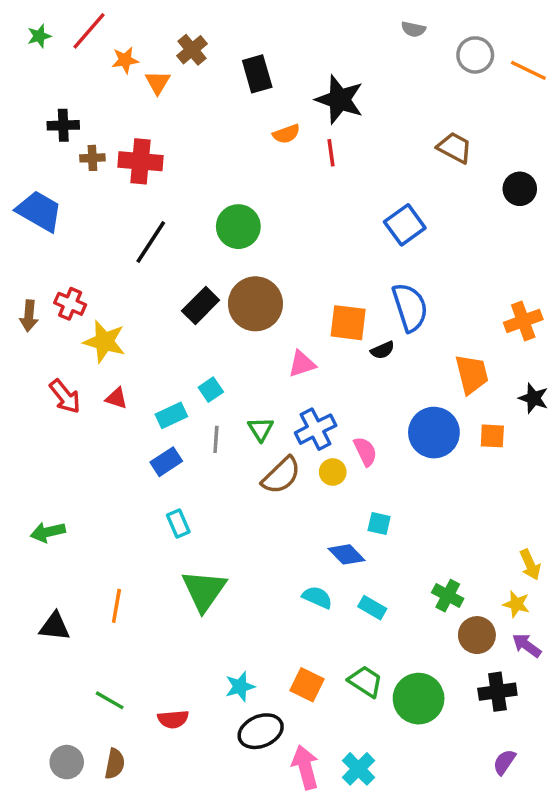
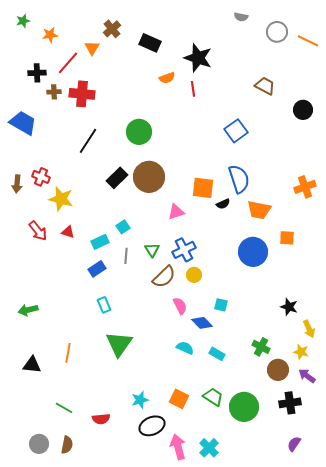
red line: (89, 31) -> (68, 63), moved
orange star: (125, 60) -> (50, 35), moved
black rectangle: (257, 74) -> (150, 43), turned -50
orange trapezoid: (472, 374) -> (259, 210), moved, turned 115
black star: (534, 398) -> (289, 307), moved
orange square: (492, 436) -> (287, 238), moved
pink semicircle: (365, 451) -> (180, 306), moved

